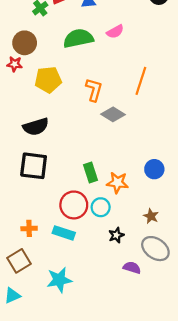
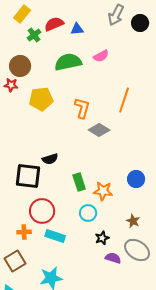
black semicircle: (36, 127) -> (50, 159), moved, size x0.7
red circle: (74, 205) -> (42, 211), moved
purple semicircle: (132, 268) -> (113, 258), moved

